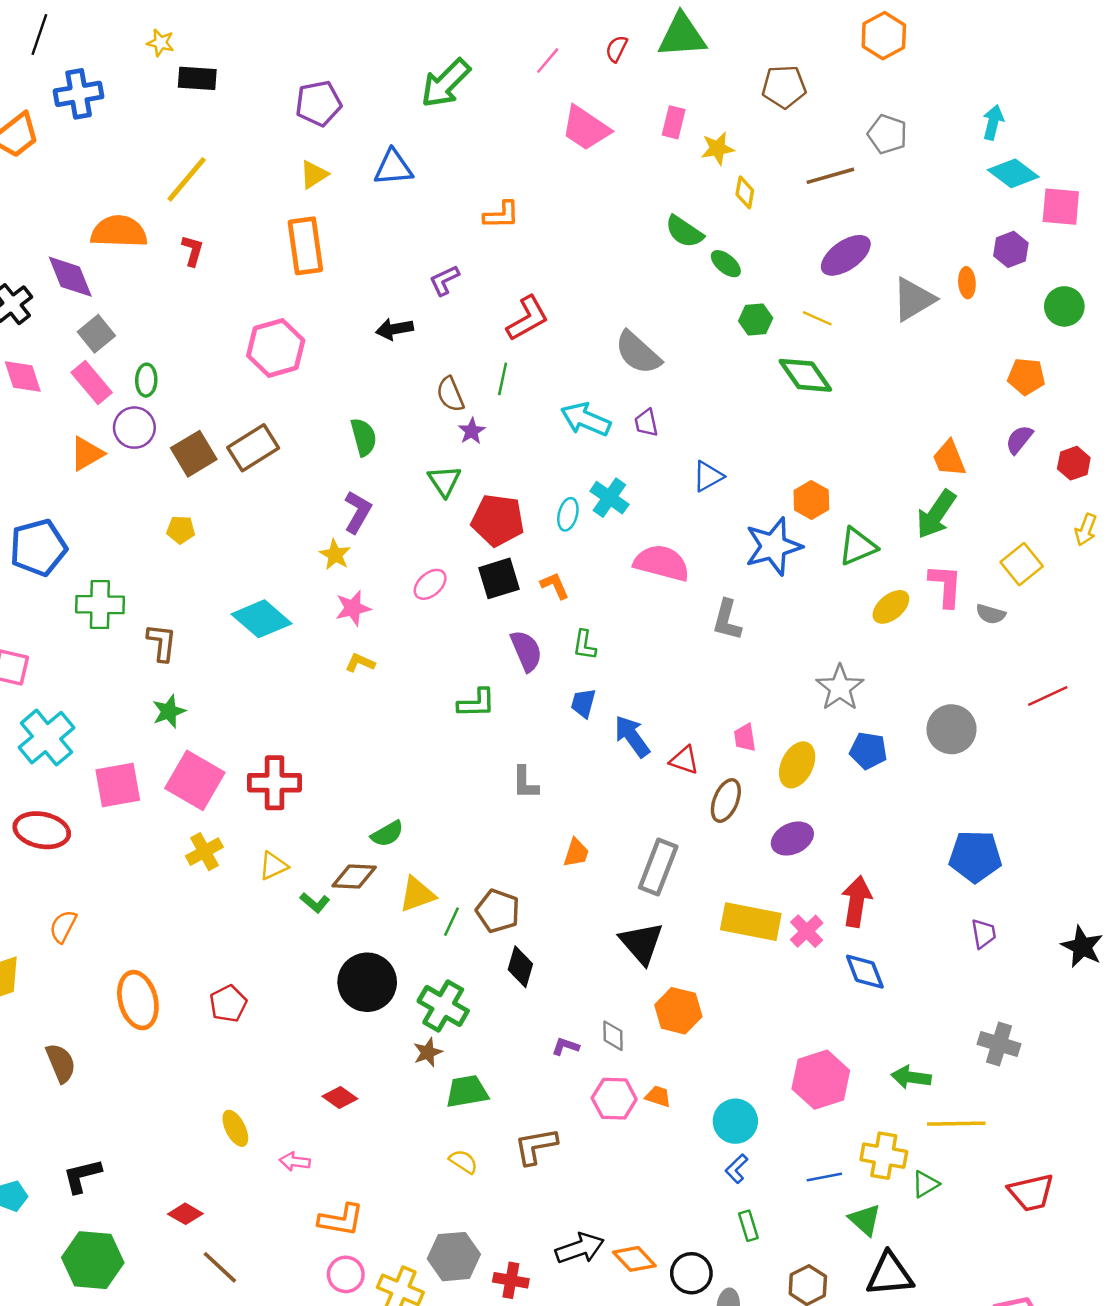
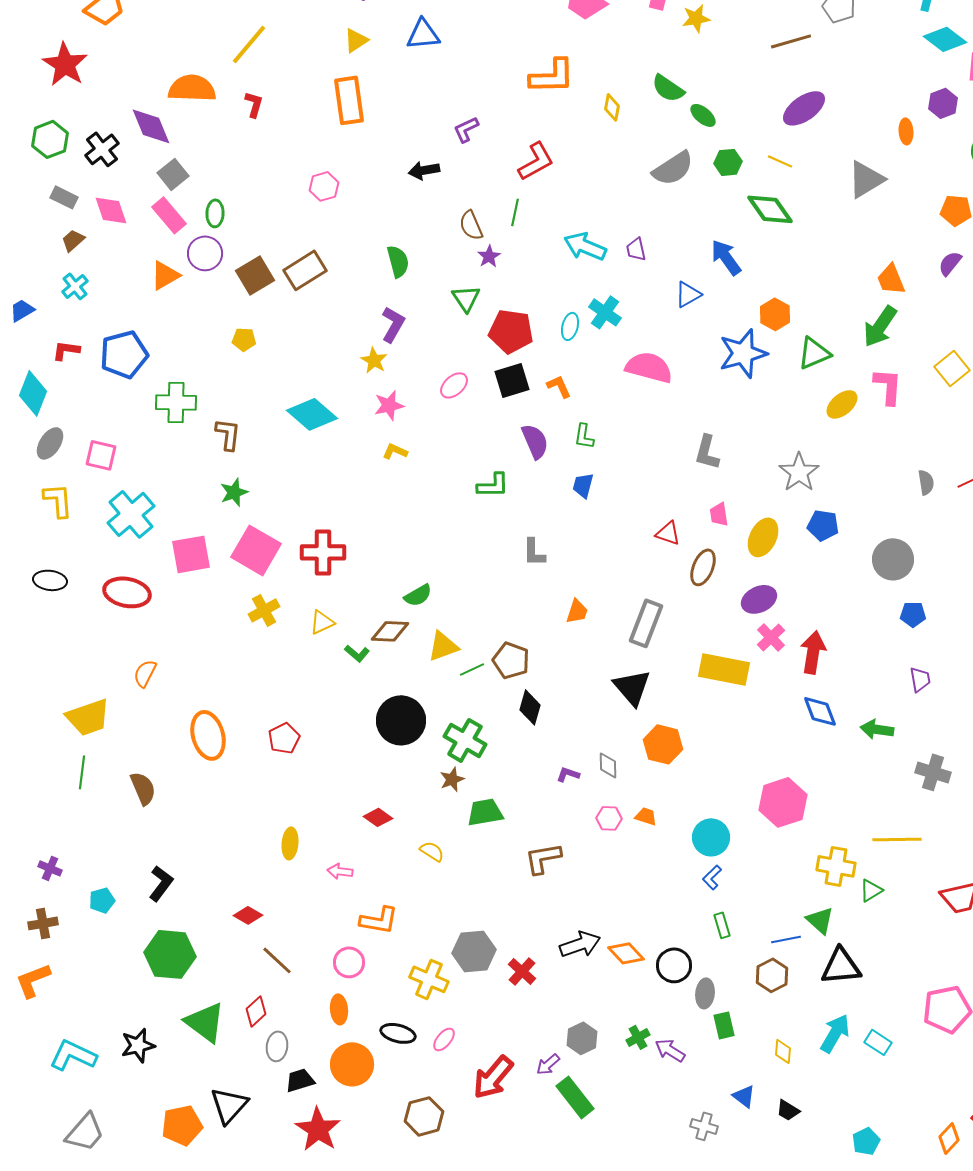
yellow diamond: (745, 192) -> (612, 107), moved
orange L-shape: (501, 215) -> (552, 76), moved, size x1.5
gray triangle: (914, 299) -> (866, 179), moved
pink hexagon: (276, 348) -> (324, 186), size x0.6
gray semicircle: (638, 353) -> (673, 168), moved, turned -75
gray semicircle: (991, 614) -> (926, 482), moved, turned -115
gray L-shape: (727, 620) -> (707, 452), moved
gray circle: (952, 729) -> (893, 559), moved
blue arrow: (632, 736) -> (726, 257), moved
blue pentagon: (975, 856) -> (913, 614), size x0.6
green line: (451, 922) -> (472, 669), turned 40
pink cross: (807, 931) -> (771, 637), moved
green arrow: (911, 1077) -> (877, 729), moved
pink hexagon: (614, 1099) -> (609, 818), size x0.7
yellow ellipse: (235, 1128) -> (290, 843), turned 32
yellow semicircle: (463, 1162) -> (432, 851), moved
black L-shape: (82, 1176) -> (161, 883), turned 141
blue line: (824, 1177) -> (786, 939), moved
pink circle: (346, 1274) -> (349, 962), moved
red cross: (511, 1280) -> (522, 971), turned 32

